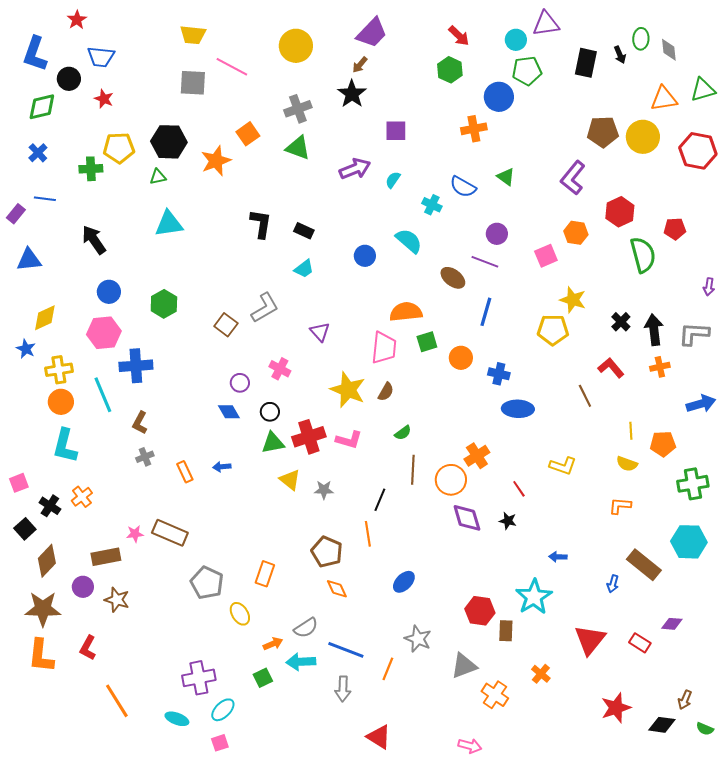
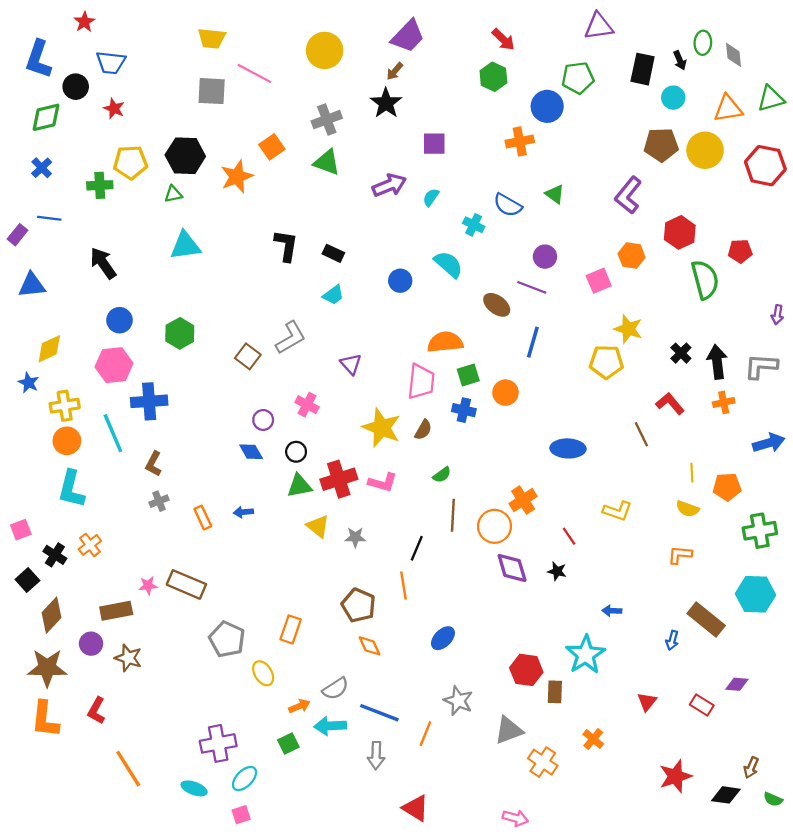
cyan circle: (516, 40) -> (673, 98), moved
blue cross: (499, 374) -> (464, 410), moved
red triangle: (590, 640) -> (647, 702), size x0.6

